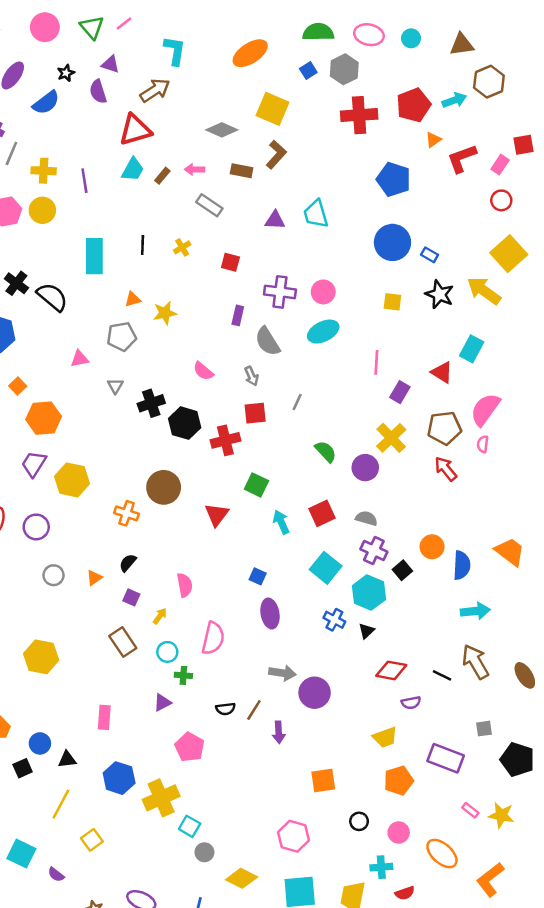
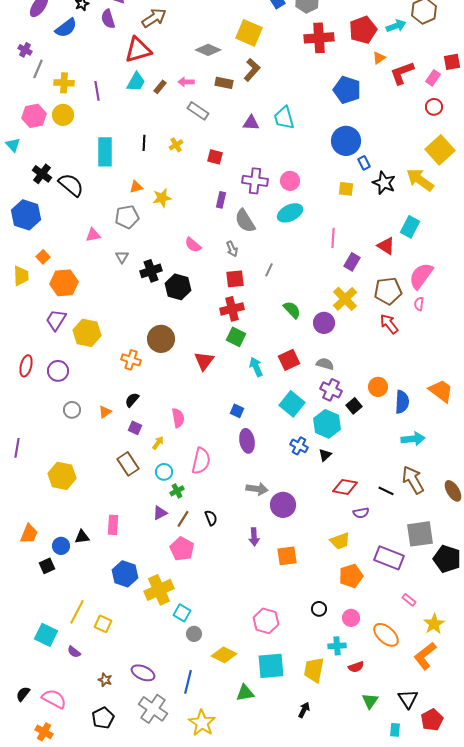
blue rectangle: (430, 255) -> (364, 163), moved, turned 32
red cross: (225, 440) -> (232, 309), moved
green cross: (183, 675) -> (177, 491), turned -32
black semicircle: (225, 709) -> (211, 518), turned -105
brown line: (254, 710) -> (183, 519), moved
gray square: (484, 729) -> (420, 534), size x2.0
black triangle: (67, 760) -> (82, 537), moved
orange square: (323, 781) -> (287, 556), moved
yellow line: (61, 804) -> (77, 612), moved
yellow star: (501, 815) -> (434, 624), moved, turned 30
yellow square: (92, 840) -> (103, 624), turned -30

